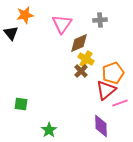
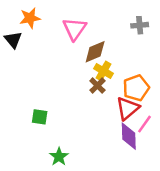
gray cross: (100, 20) -> (140, 25), moved
pink line: (120, 103) -> (144, 124), turned -35
green square: (21, 104) -> (40, 117), moved
purple diamond: (101, 126) -> (129, 136), moved

